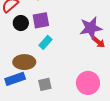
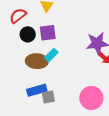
brown ellipse: (24, 62) -> (37, 61), moved
blue rectangle: (15, 79) -> (37, 90), moved

